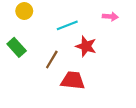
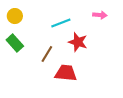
yellow circle: (24, 11) -> (15, 16), moved

